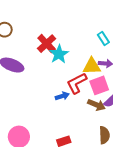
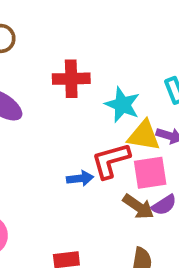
red cross: (47, 44) -> (71, 79), turned 30
cyan star: (59, 54) -> (122, 105), moved, turned -30

